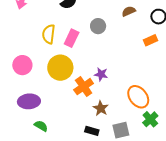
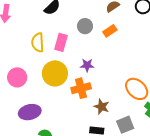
orange rectangle: (151, 40) -> (110, 31), moved
purple star: (101, 74) -> (87, 65), moved
orange cross: (84, 87) -> (81, 88), turned 30

